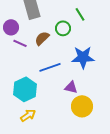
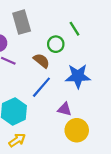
brown semicircle: (42, 38) -> (41, 61), moved, turned 84
blue line: (50, 67) -> (41, 87), turned -30

